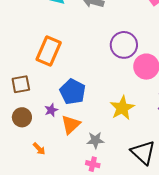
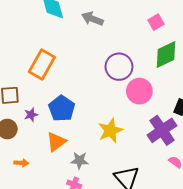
purple star: (51, 110) -> (31, 115), moved
orange arrow: (39, 149) -> (21, 163), turned -48

